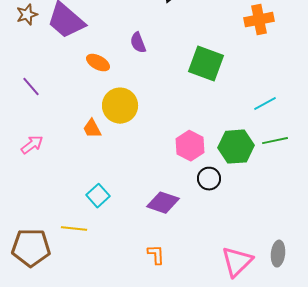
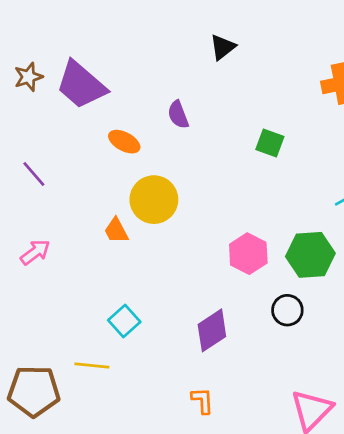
green square: (206, 64) -> (270, 143), size x0.6
black circle: (209, 179) -> (287, 310), moved
purple diamond: (163, 203) -> (212, 330), turned -52

